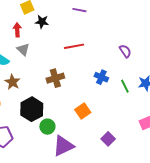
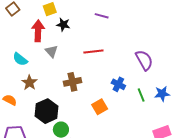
red arrow: (17, 30) -> (38, 31), size x1.5
gray triangle: (23, 50) -> (51, 51), moved
purple semicircle: (125, 51) -> (144, 60), size x1.5
orange square: (83, 111) -> (100, 107), moved

